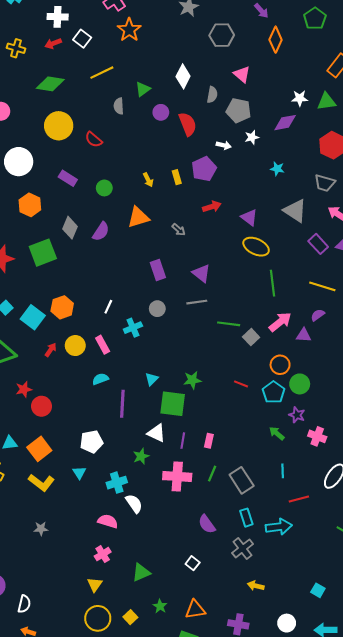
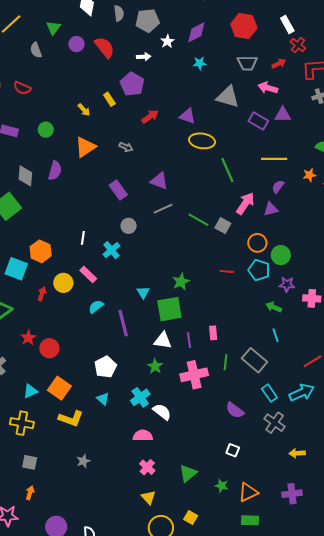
purple diamond: (285, 123) -> (196, 32), moved
green line: (229, 324) -> (199, 220), turned 40
cyan line: (283, 471) -> (276, 335), moved
green star: (160, 606) -> (222, 486), moved

